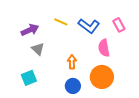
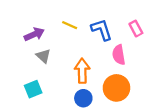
blue L-shape: (89, 26) -> (102, 30), turned -145
orange arrow: (72, 62) -> (82, 71), size x1.5

